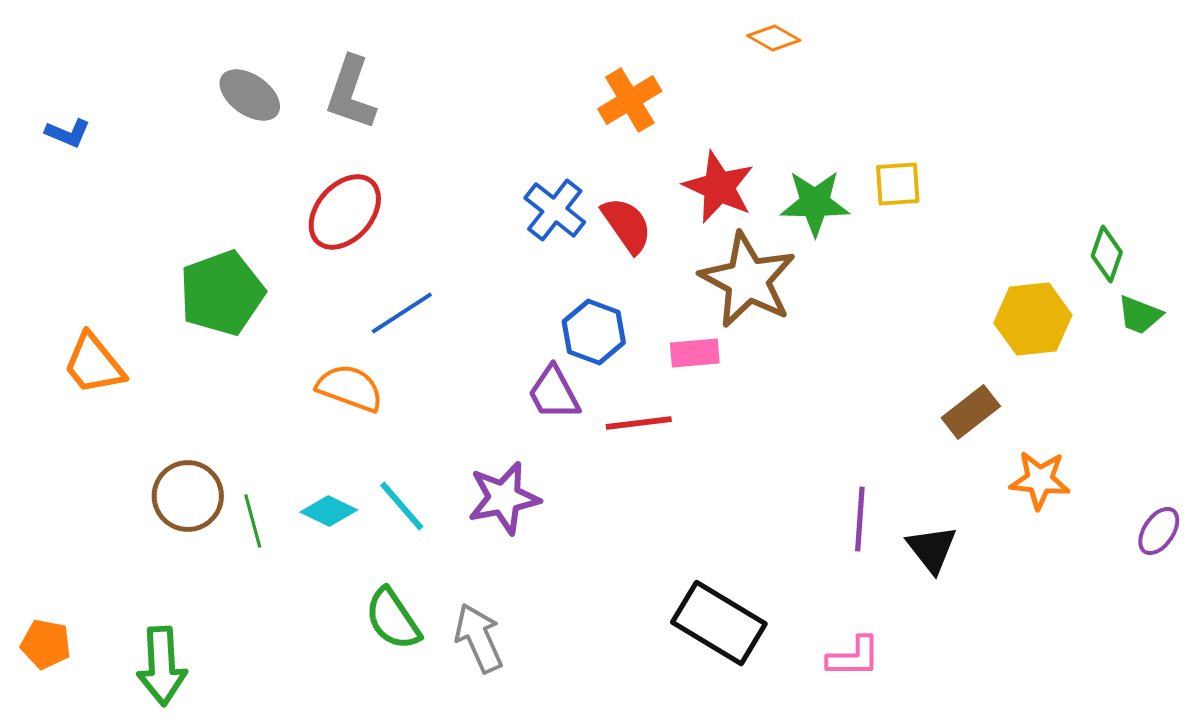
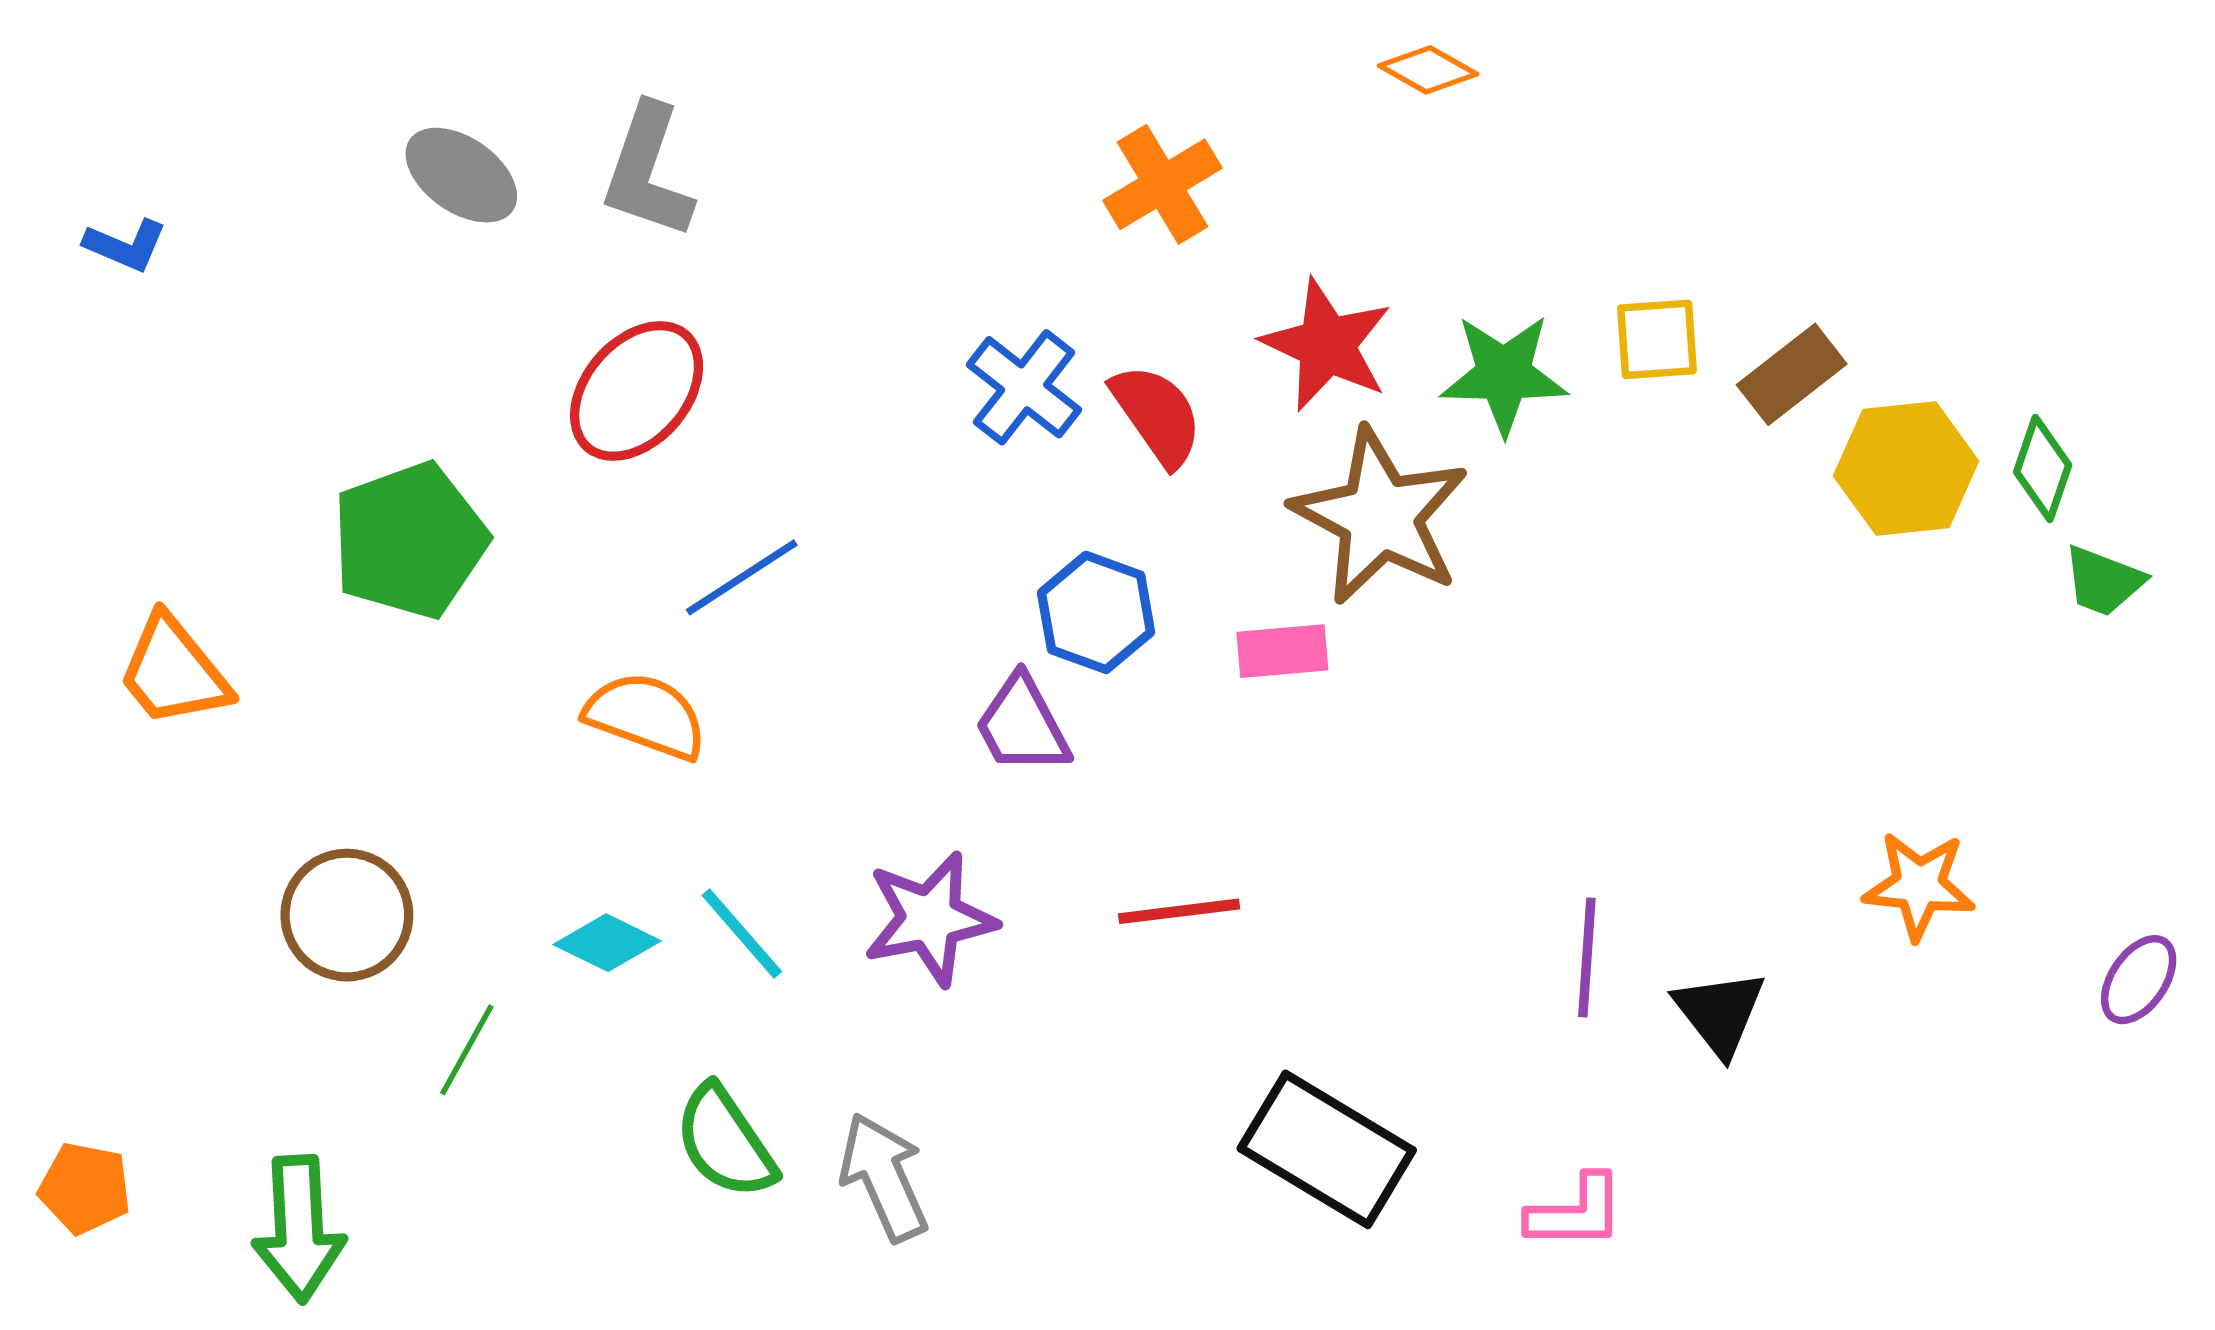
yellow hexagon: (1033, 319) -> (1906, 468), moved
brown rectangle: (971, 412) -> (1792, 374), moved
red line: (639, 423) -> (1179, 911), moved
green line: (253, 521) -> (467, 1050), moved, turned 44

